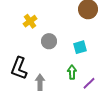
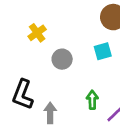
cyan square: (80, 47) -> (103, 51), moved

